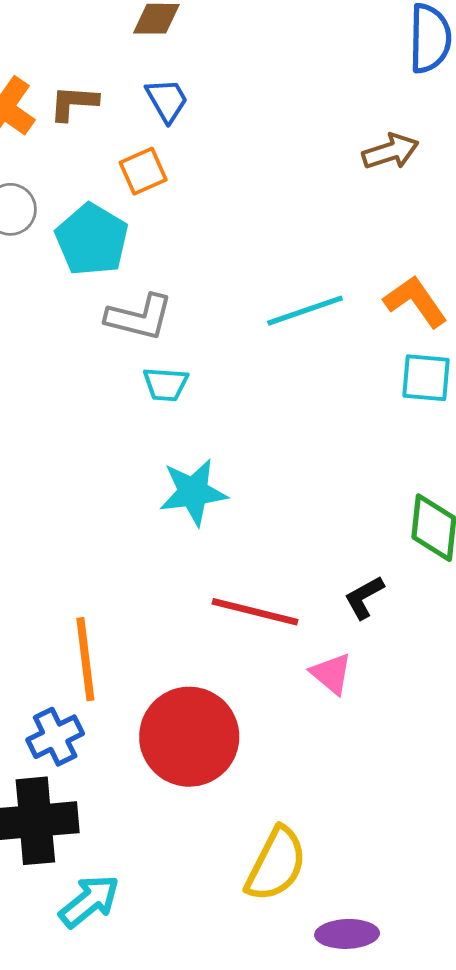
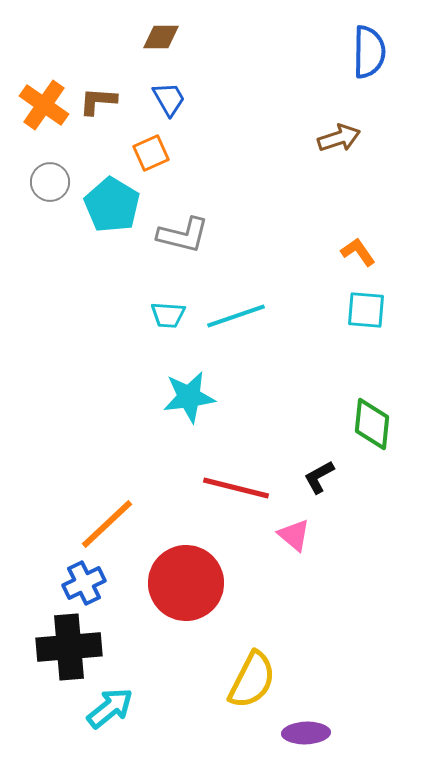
orange L-shape: (415, 301) -> (358, 252), size x0.7
cyan line: (305, 311) -> (236, 316), moved
gray L-shape: (139, 317) -> (183, 235), moved
orange line: (85, 659) -> (107, 524), turned 54

